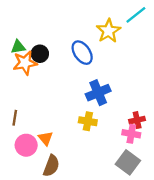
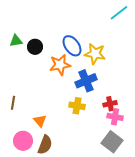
yellow star: (108, 31) -> (95, 54), moved, turned -30
orange star: (25, 63) -> (60, 65), moved
red cross: (137, 120) -> (110, 104), moved
pink circle: (26, 145) -> (23, 141), moved

